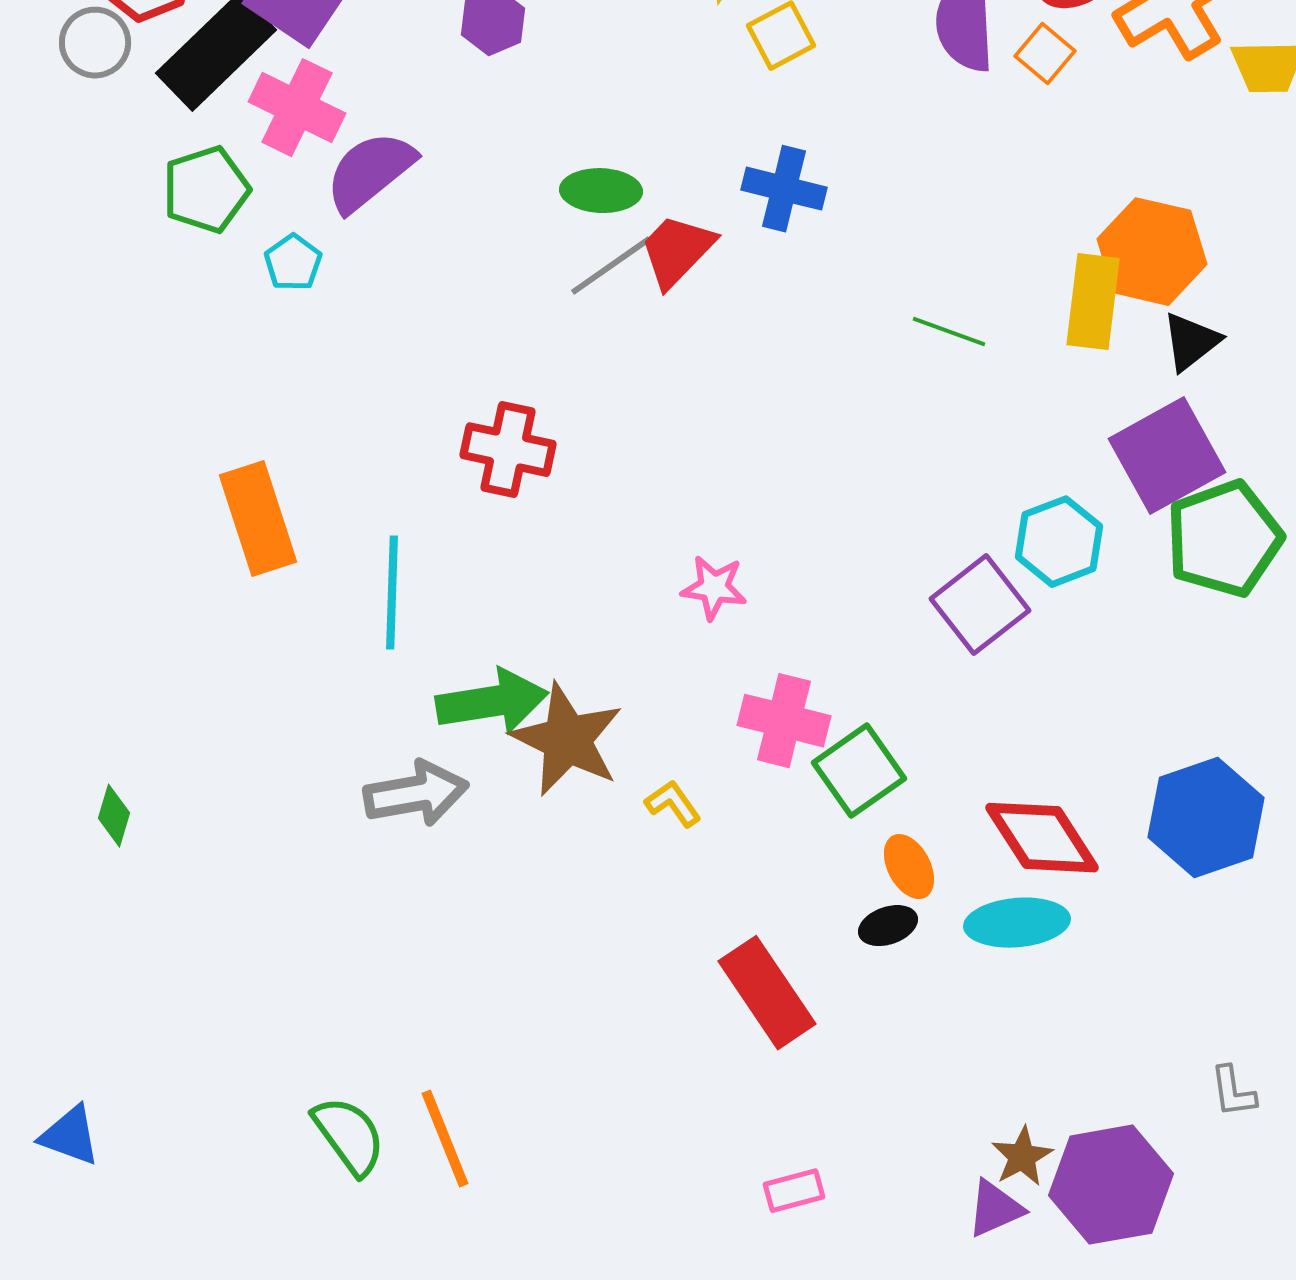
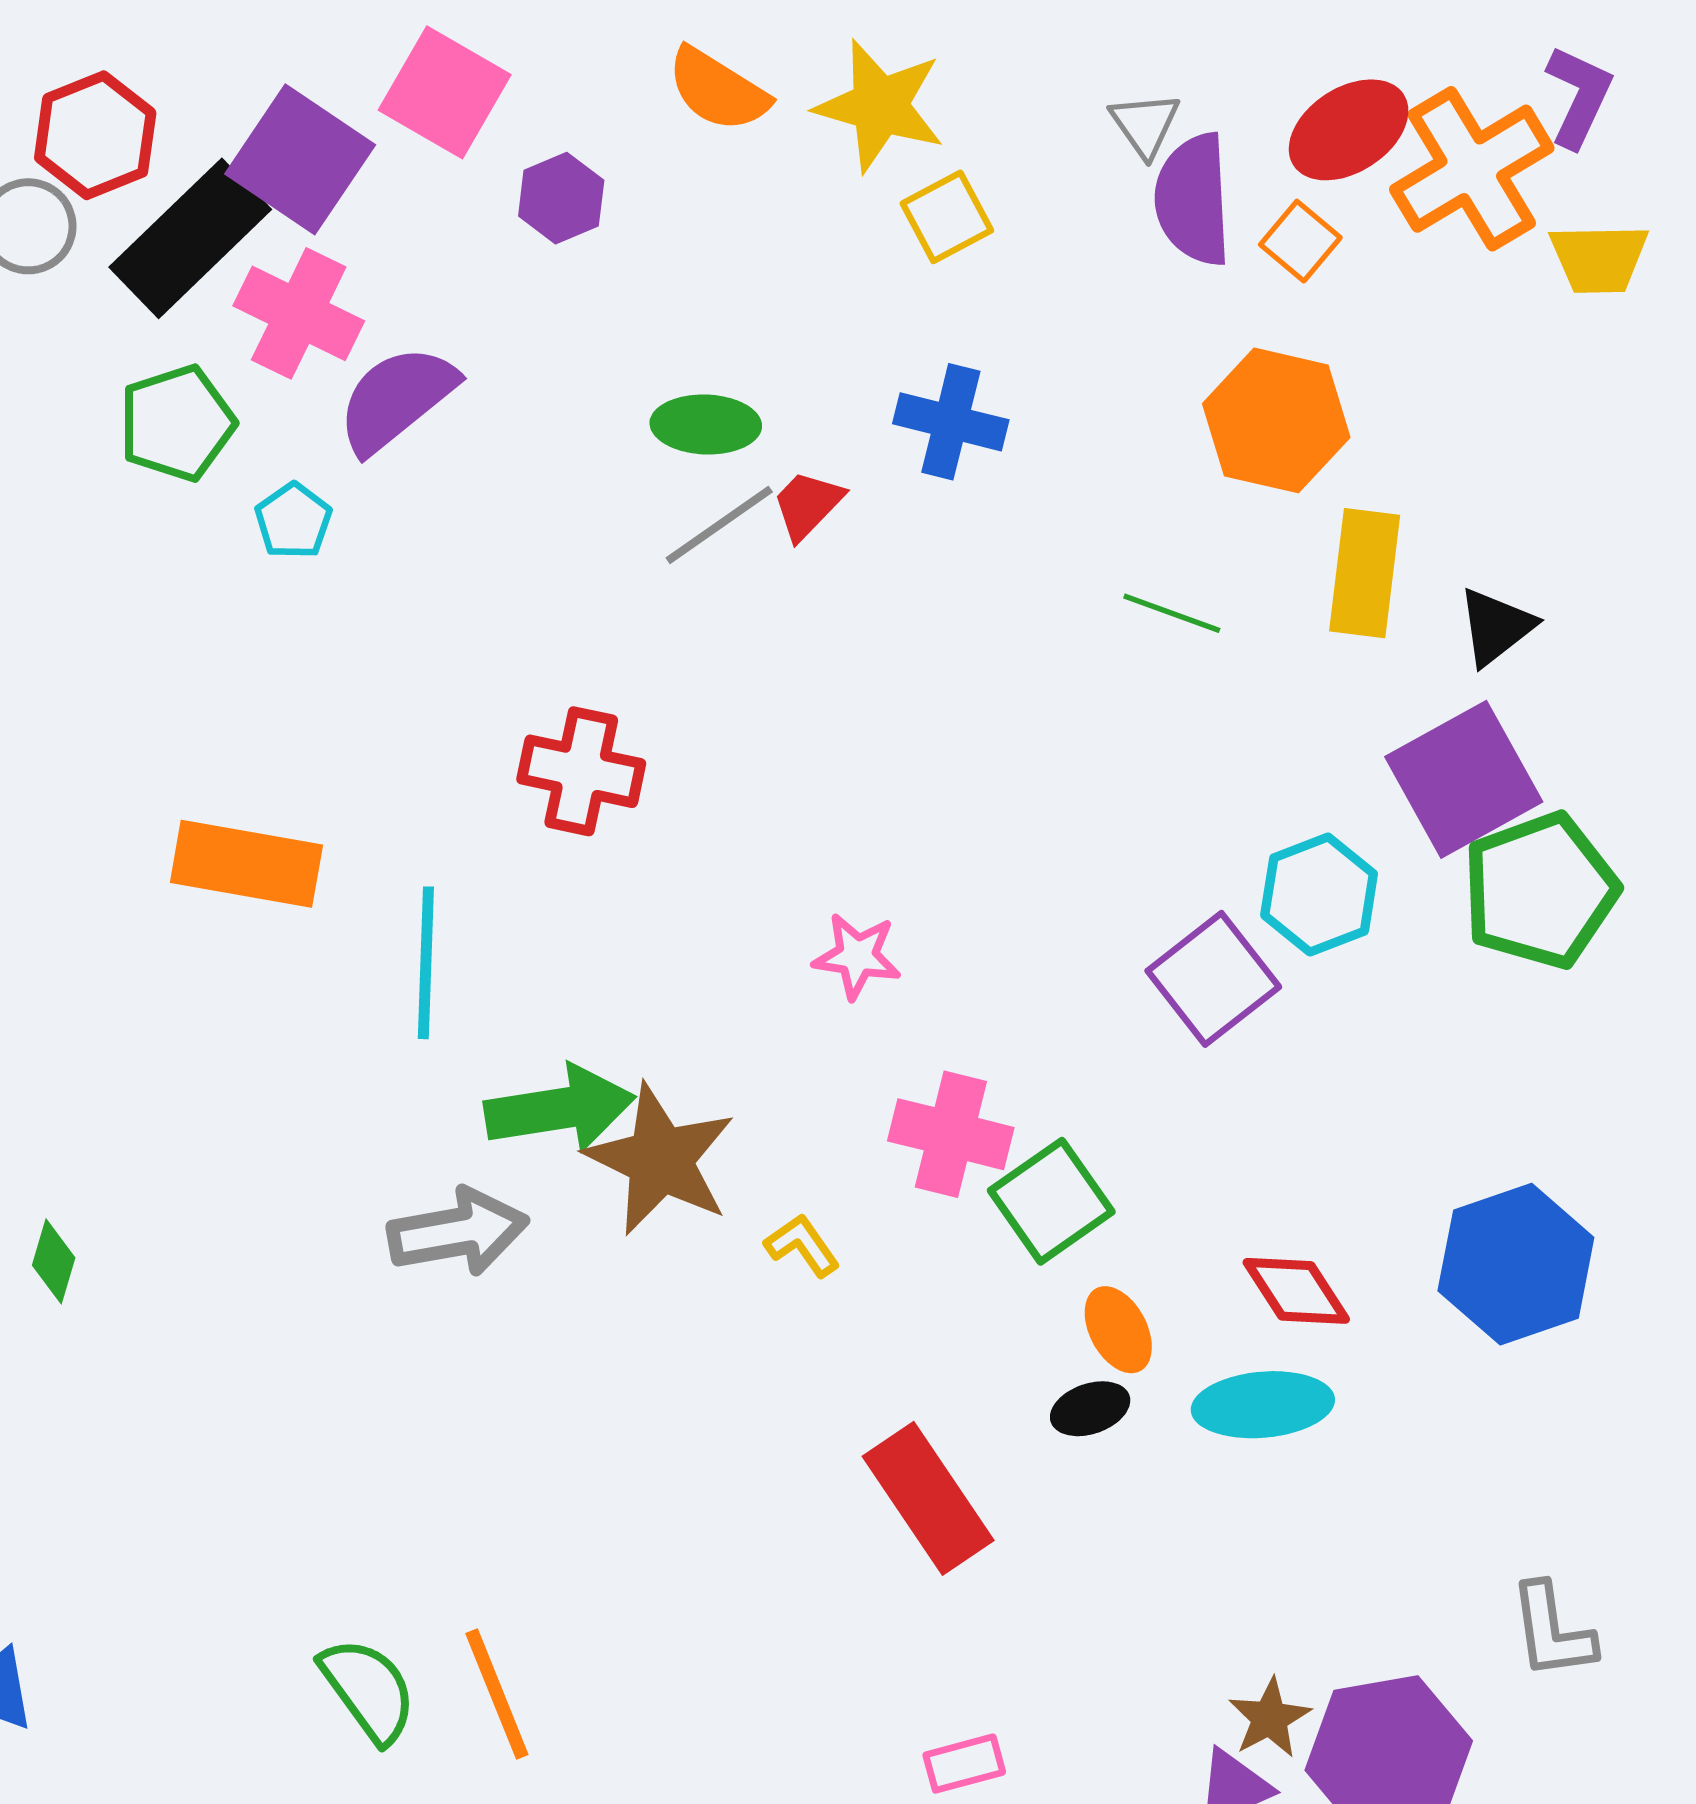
red trapezoid: (677, 251) -> (808, 505), size x0.7
orange hexagon: (1152, 252) -> (1276, 420), moved
orange rectangle: (258, 519) -> (246, 864), turned -62
red diamond: (1042, 838) -> (1296, 1291), size x0.7
gray L-shape: (1233, 1092) -> (1552, 1631), size x1.4

